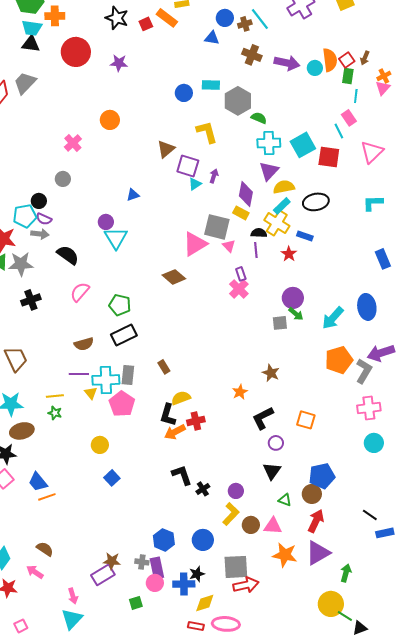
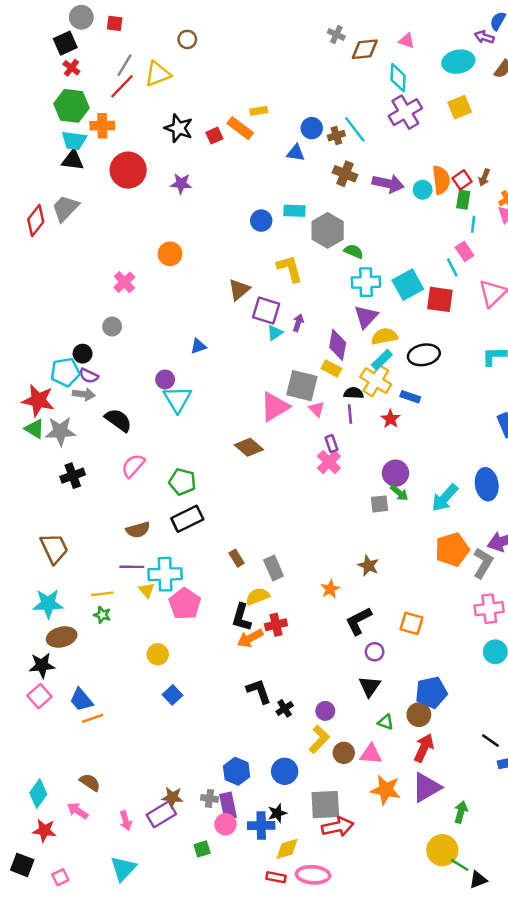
gray rectangle: (128, 375) -> (274, 568), moved, turned -30
pink arrow: (73, 596) -> (126, 821), moved

